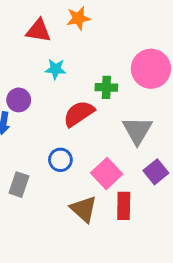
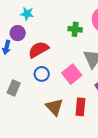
cyan star: (56, 69) -> (27, 14), moved
red semicircle: (79, 114) -> (38, 50), moved
pink square: (107, 174) -> (72, 74), moved

